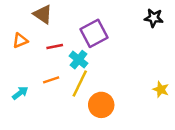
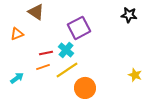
red line: (55, 46) -> (46, 53), moved
yellow line: (80, 83) -> (67, 70), turned 30

